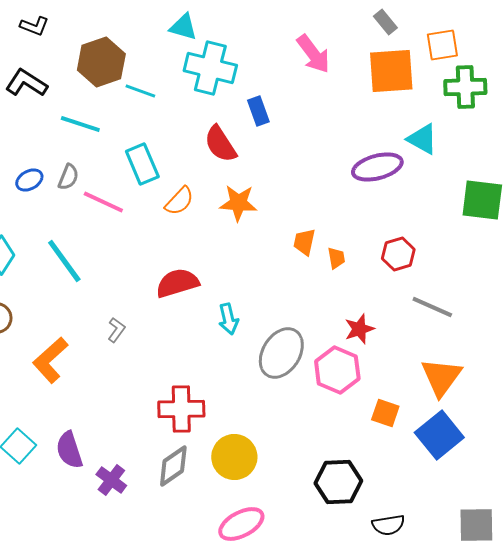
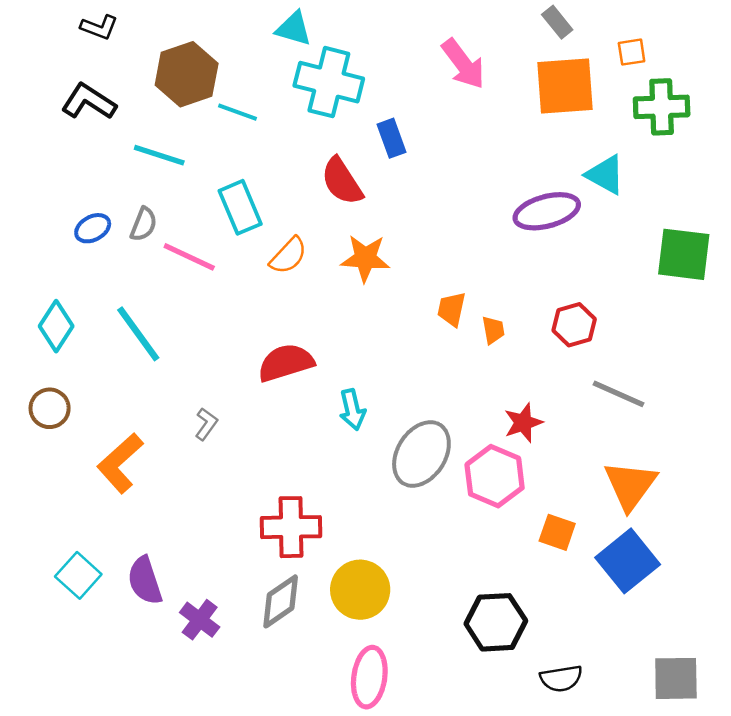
orange square: (442, 45) -> (632, 52), size x0.7
pink ellipse: (241, 524) -> (369, 677), turned -54

